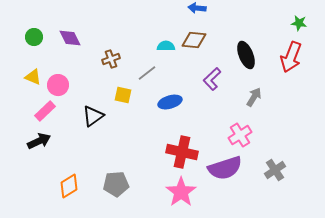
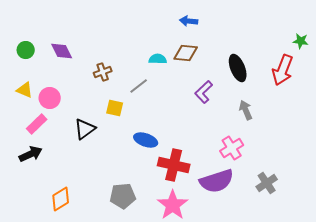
green star: (299, 23) -> (301, 41), moved
gray arrow: (254, 97) -> (246, 110), turned -54
blue ellipse: (170, 102) -> (146, 140), moved, turned 35
gray pentagon: (116, 184) -> (123, 196), moved

